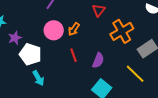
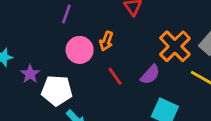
orange cross: (122, 31) -> (175, 46), moved
purple semicircle: (98, 60) -> (150, 75), turned 35

